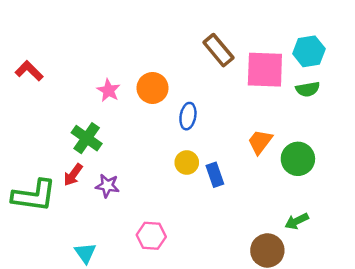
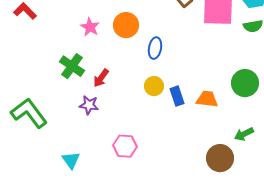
orange trapezoid: (260, 142) -> (207, 99), moved, turned 60
red arrow: (73, 175) -> (101, 78), moved
green L-shape: (34, 195) -> (29, 113), turned -135

